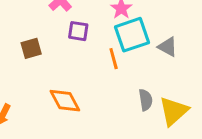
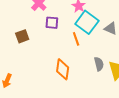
cyan square: (132, 35) -> (87, 22), turned -30
orange diamond: (65, 101) -> (63, 69), moved, turned 40

